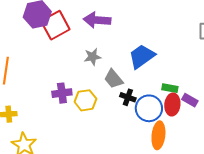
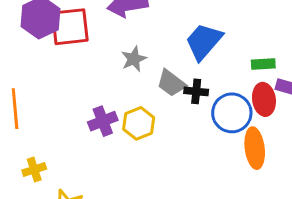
red square: (55, 25) -> (70, 27), turned 36
green rectangle: (170, 88) -> (263, 64), moved
black cross: (128, 97) -> (196, 91), moved

